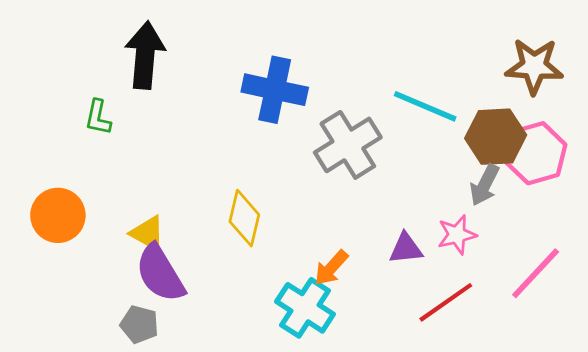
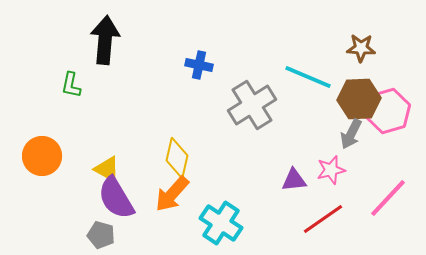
brown star: (534, 66) -> (361, 48), moved, size x0.7
blue cross: (275, 90) -> (199, 65), size x0.6
orange arrow: (331, 268) -> (172, 194), moved, size x1.4

